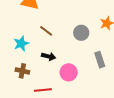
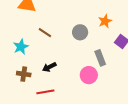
black arrow: (49, 56) -> (49, 67), moved, turned 144
pink circle: (69, 72) -> (89, 75), moved

